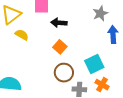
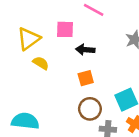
orange square: (60, 47) -> (86, 78), turned 32

